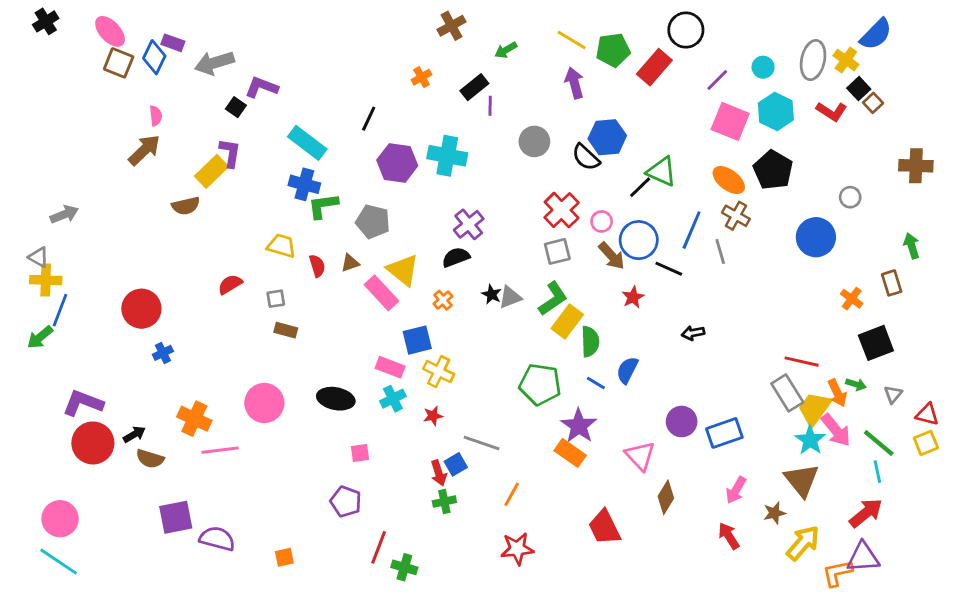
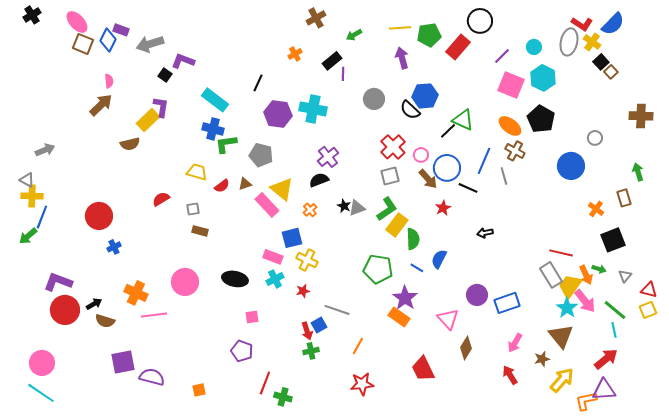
yellow line: (572, 40) -> (400, 28), turned -35
red L-shape: (832, 111) -> (582, 24), moved
red semicircle: (317, 266) -> (222, 186), turned 70

